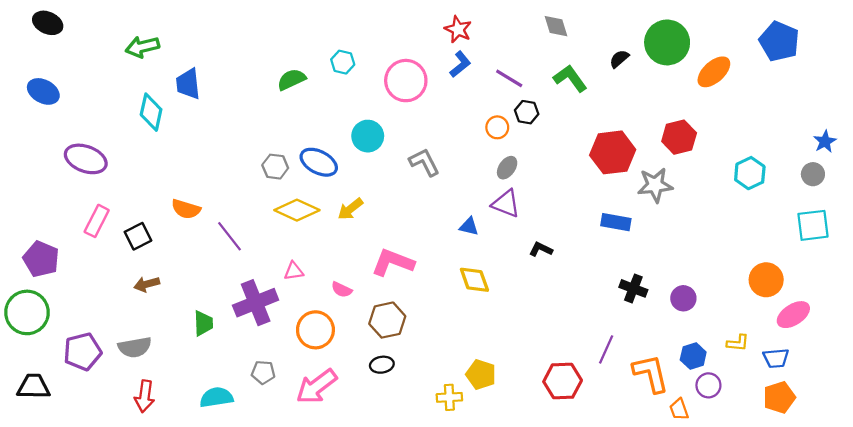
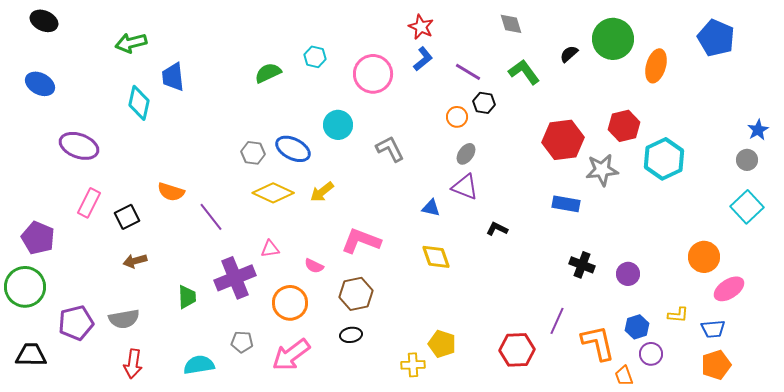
orange ellipse: (714, 72) -> (656, 66), turned -32
cyan hexagon: (750, 173) -> (664, 159), moved, size x1.4
cyan square: (813, 225) -> (747, 207), turned -36

